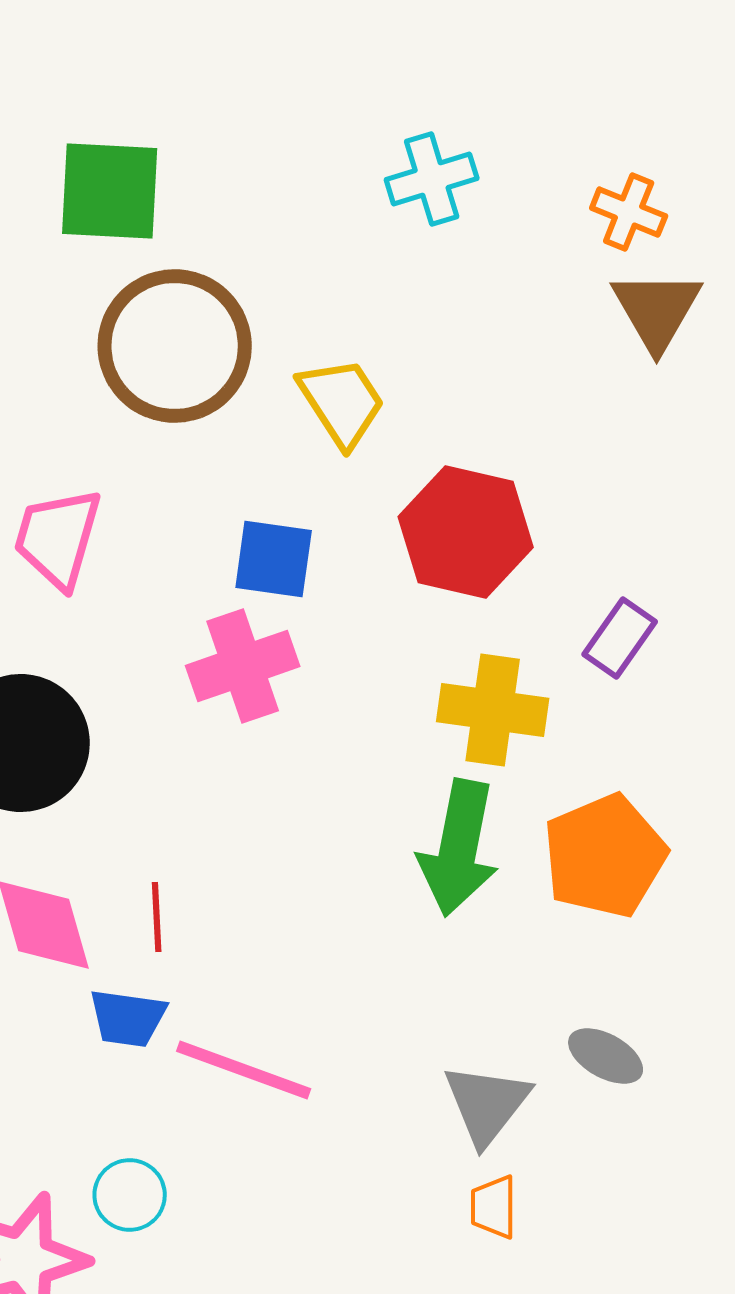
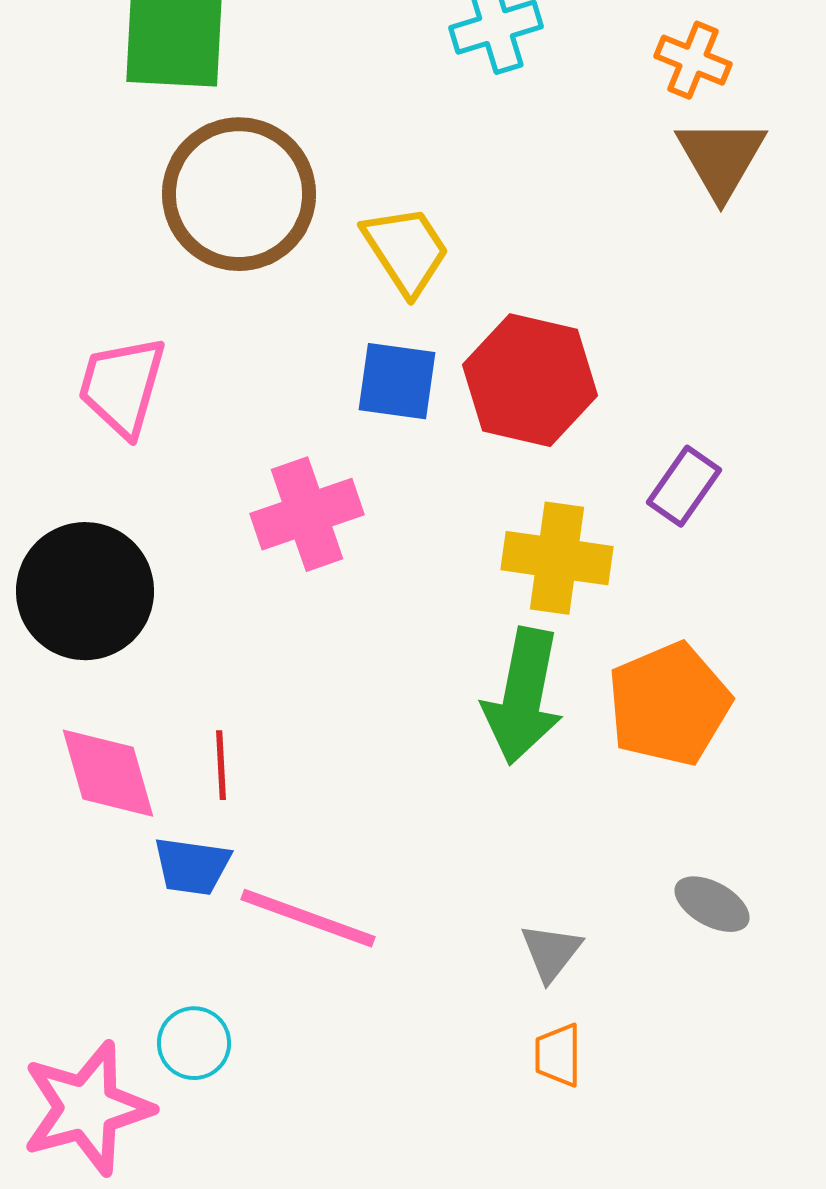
blue square: (274, 559) -> (397, 381), moved
gray ellipse: (606, 1056) -> (712, 904), moved
gray triangle: (487, 1104) -> (551, 952), size x0.7

